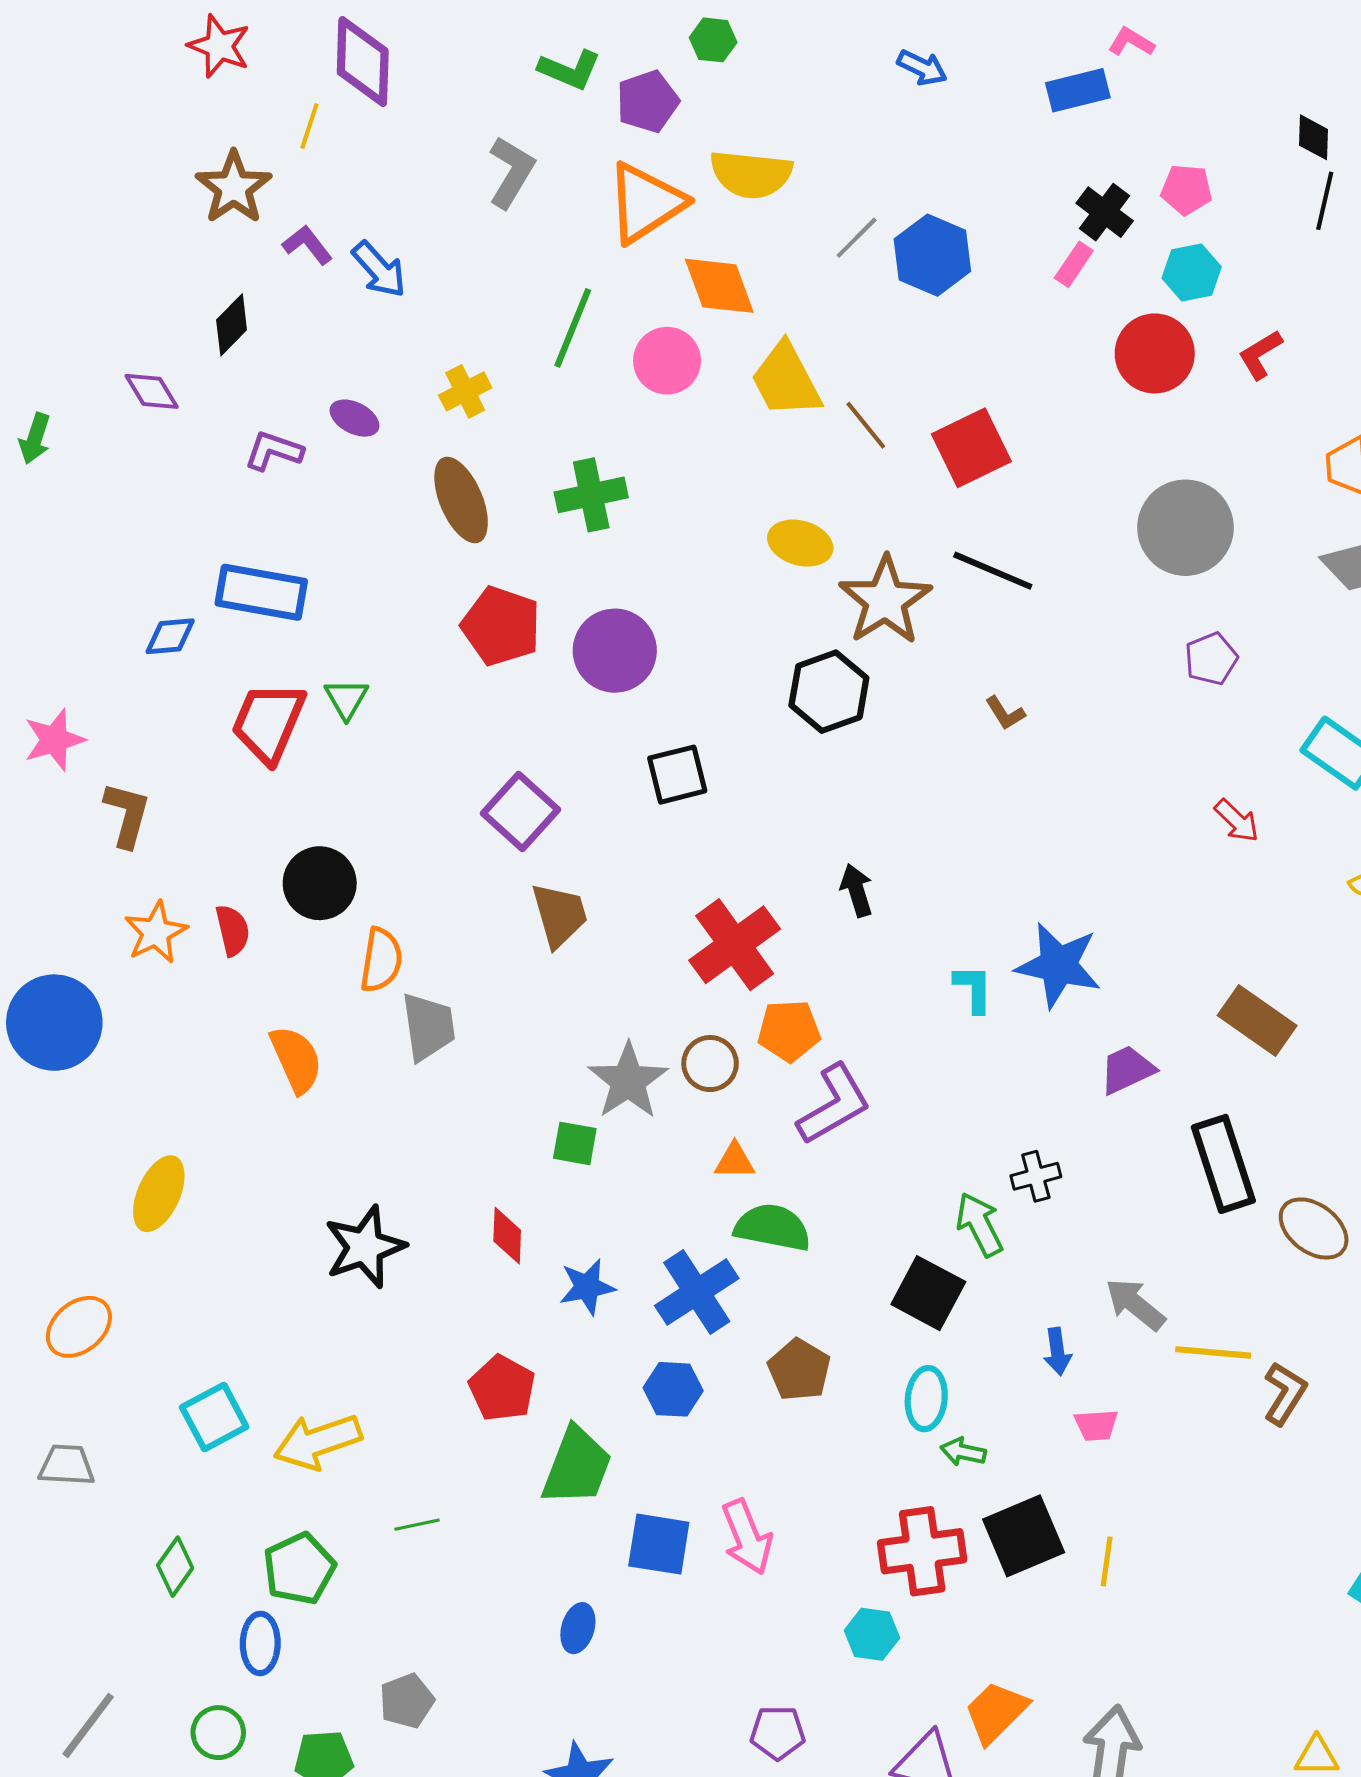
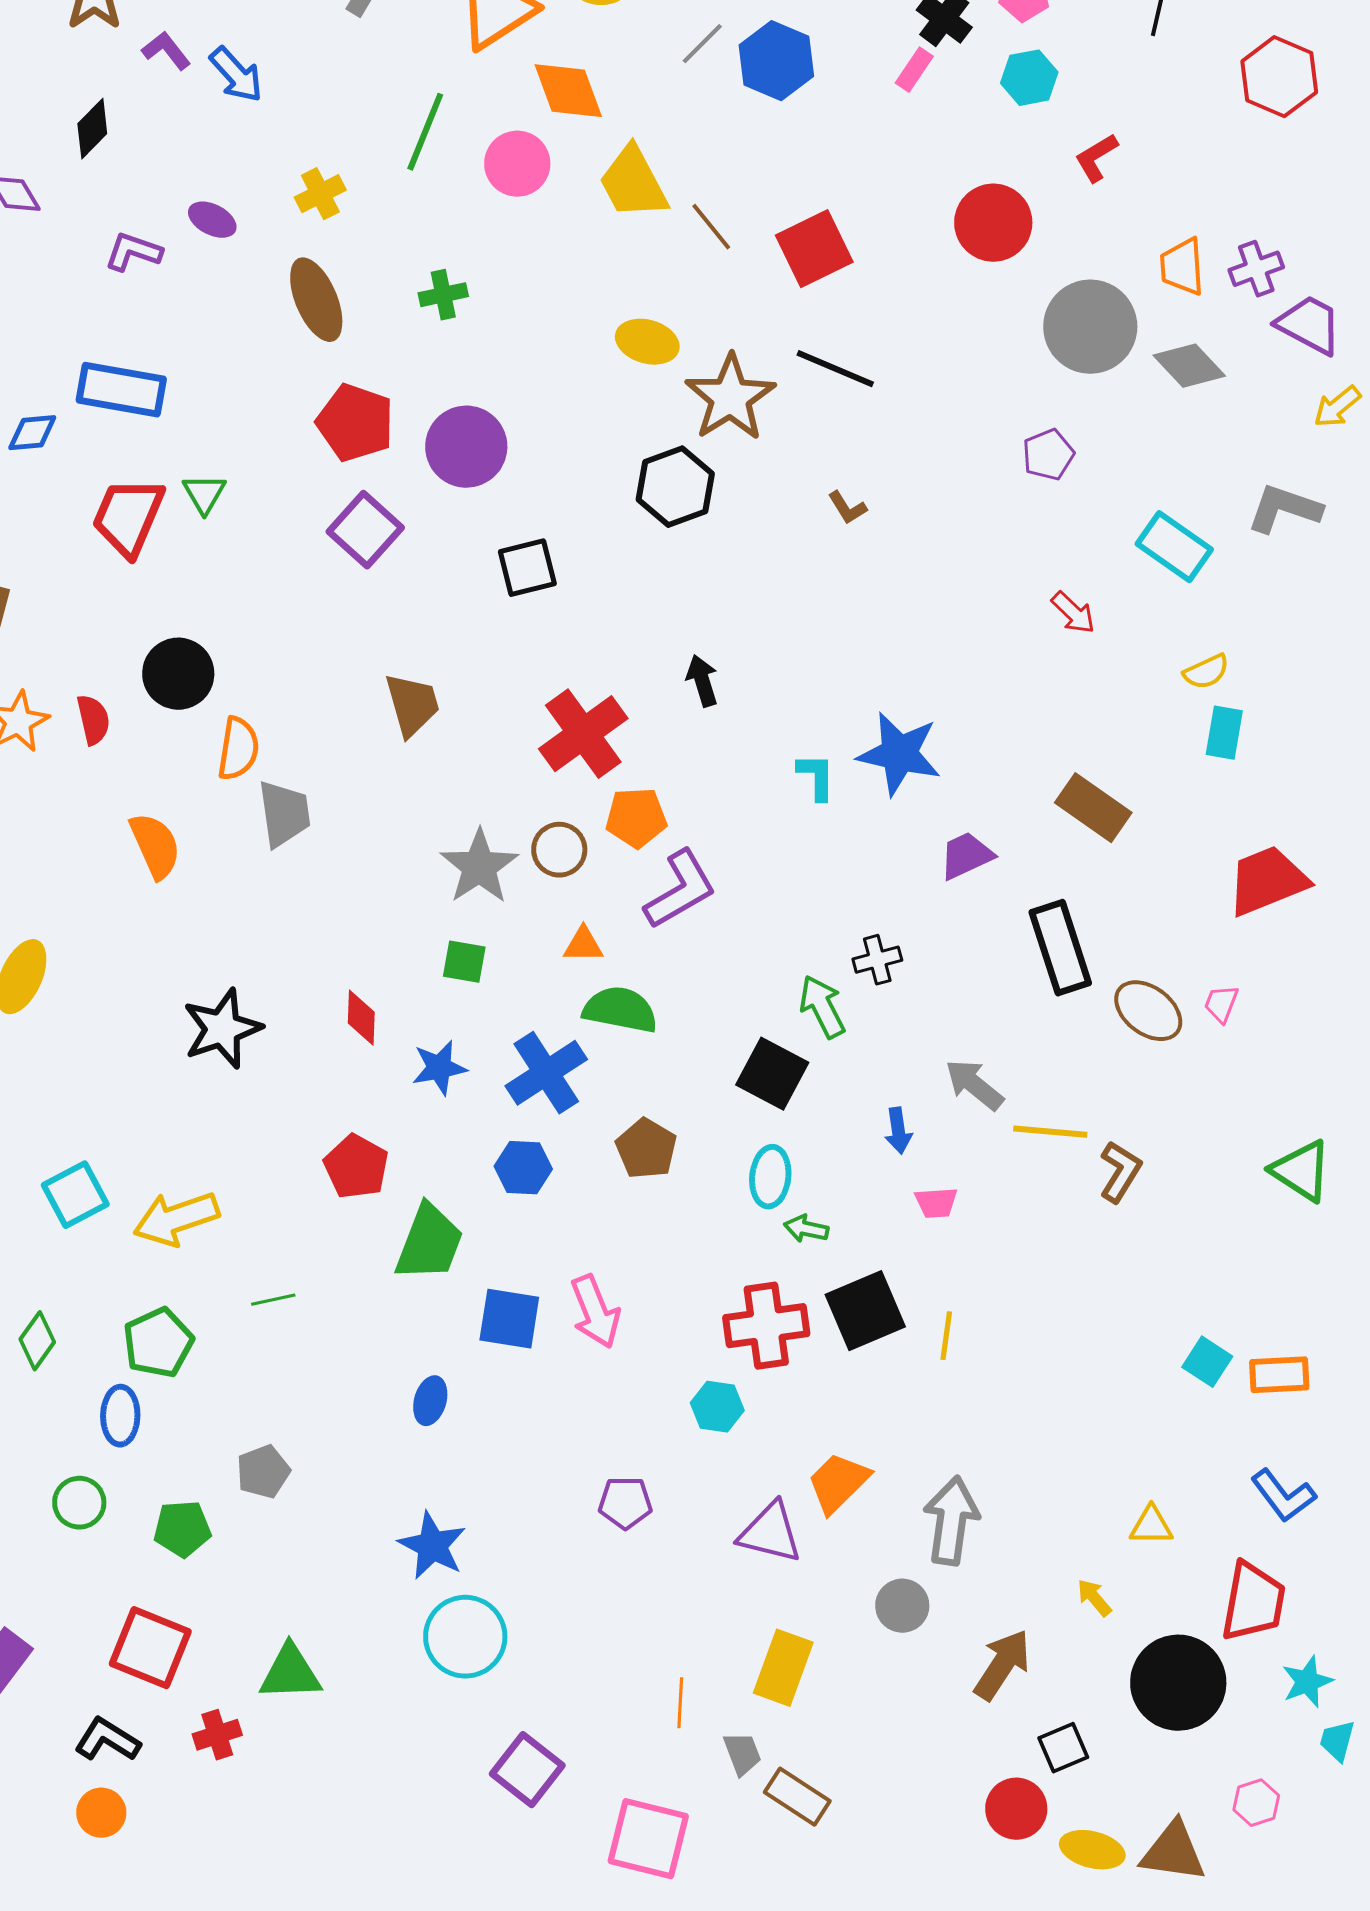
red circle: (1155, 353) -> (993, 223), moved
green cross: (591, 495) -> (443, 295), size x0.7
gray circle: (1185, 528) -> (1090, 327), moved
purple square: (520, 811) -> (365, 530), moved
green square: (575, 1143) -> (464, 962), moved

